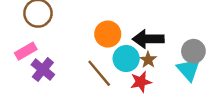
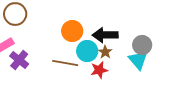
brown line: (99, 73) -> (65, 63), turned -40

